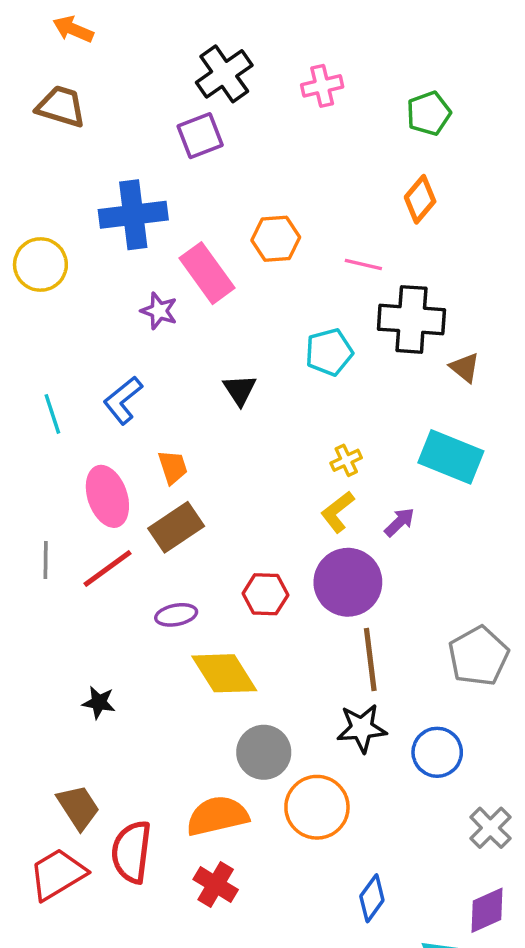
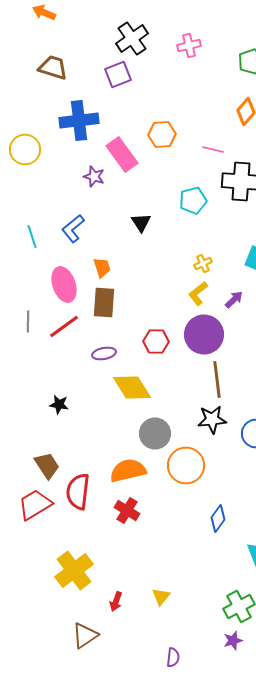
brown trapezoid: (61, 106) -> (53, 68), moved
brown rectangle: (176, 527) -> (104, 302), turned -52

